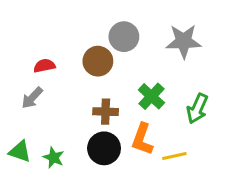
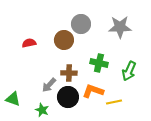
green cross: (151, 96) -> (99, 63), turned -30
gray arrow: (32, 98) -> (49, 85), moved
orange L-shape: (142, 139) -> (93, 91), turned 90
green star: (54, 158) -> (42, 110), moved

